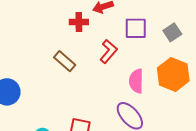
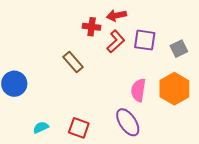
red L-shape: (109, 51) -> (116, 41), moved

